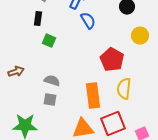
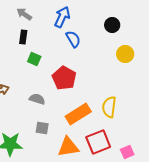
red pentagon: (112, 60) -> (64, 78), moved
orange rectangle: (93, 96) -> (78, 114), turned 65
gray square: (50, 100) -> (42, 128), moved

